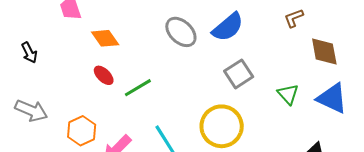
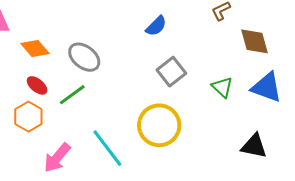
blue semicircle: (228, 27) -> (156, 26), size x0.7
gray ellipse: (181, 32) -> (84, 57), moved
orange hexagon: (82, 131) -> (28, 117), moved

